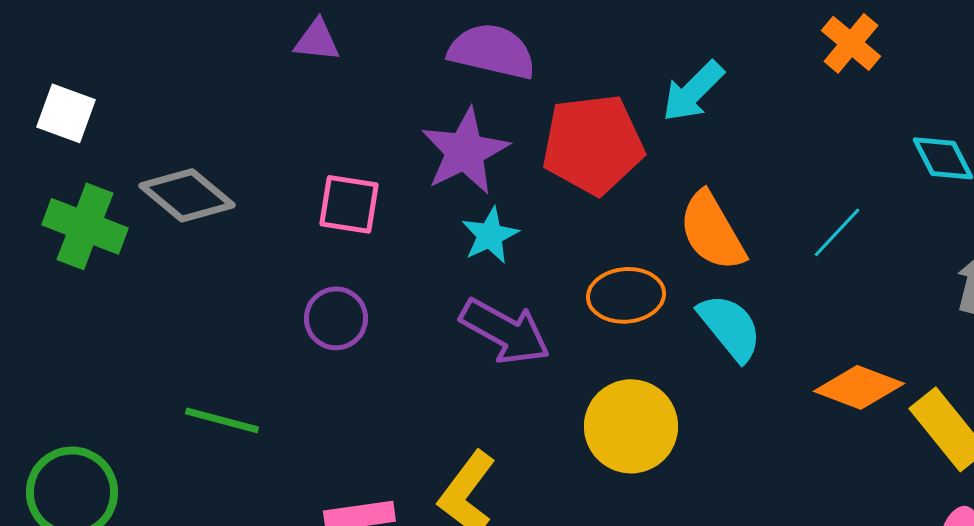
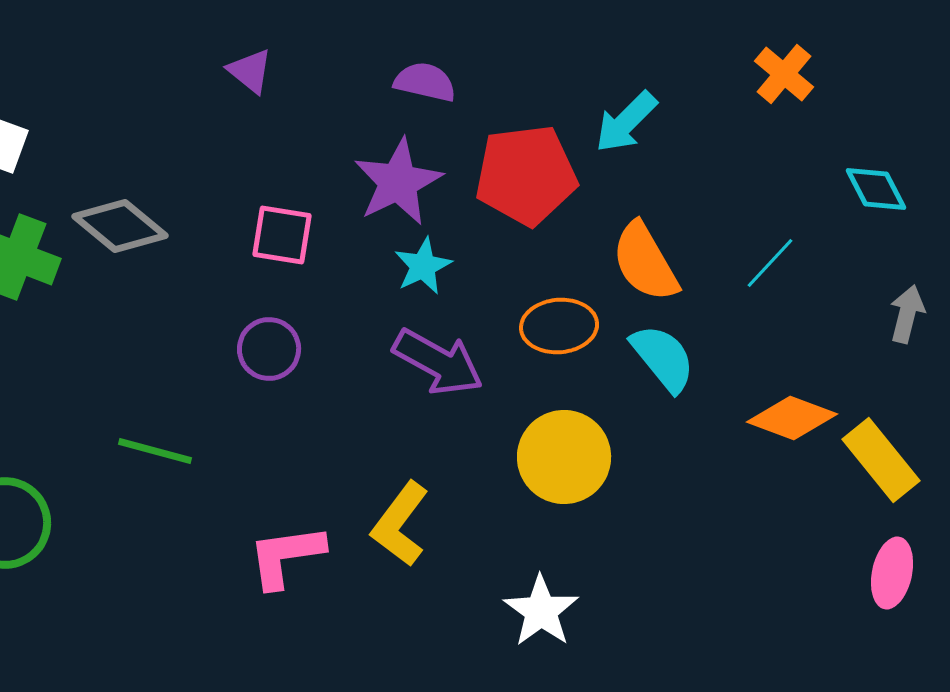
purple triangle: (317, 40) -> (250, 71), turned 33
purple semicircle: (492, 51) -> (425, 82), size x0.7

